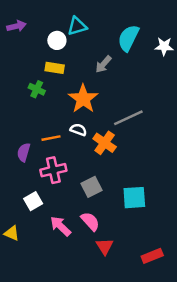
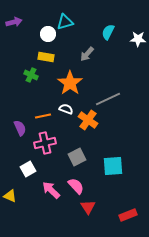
cyan semicircle: (128, 38) -> (108, 32), size x0.7
purple semicircle: (24, 152) -> (20, 128), turned 140

